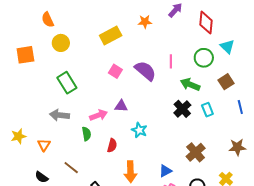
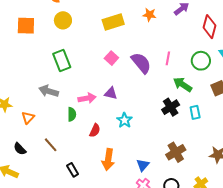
blue triangle: (165, 171) -> (143, 165), turned -32

